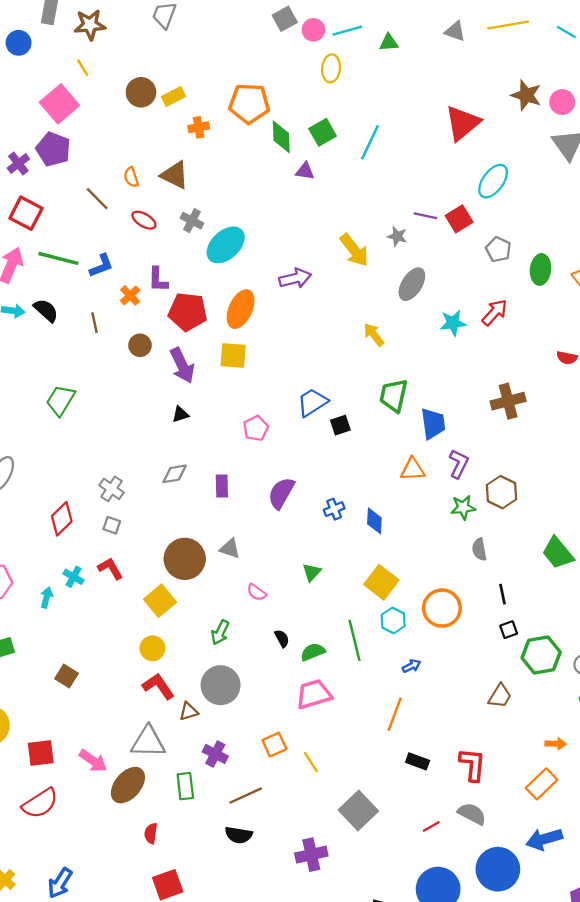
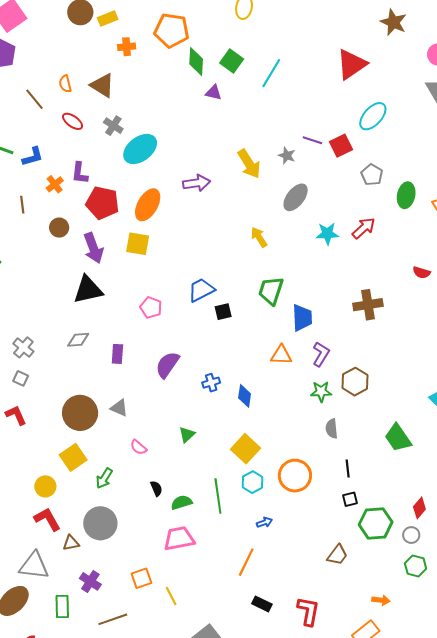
brown star: (526, 95) -> (393, 22), moved
green square: (323, 132) -> (232, 61), turned -30
black triangle: (180, 414) -> (88, 290), size x2.0
pink pentagon: (256, 428) -> (151, 308), turned -30
yellow square: (160, 601) -> (73, 457), moved

